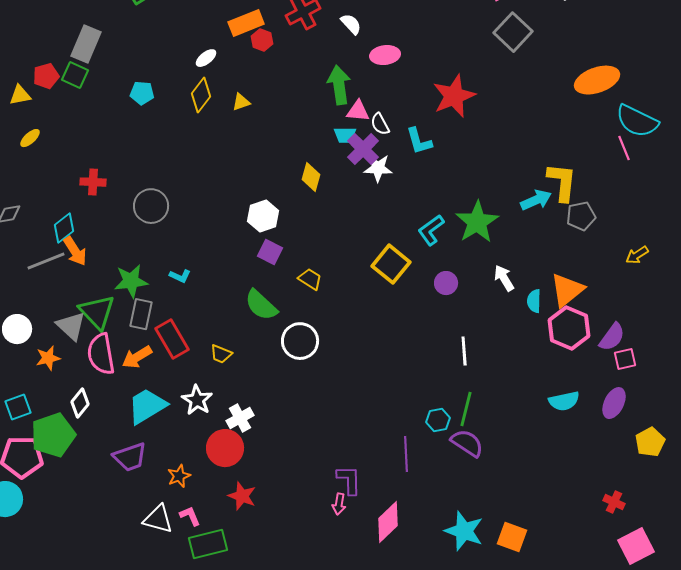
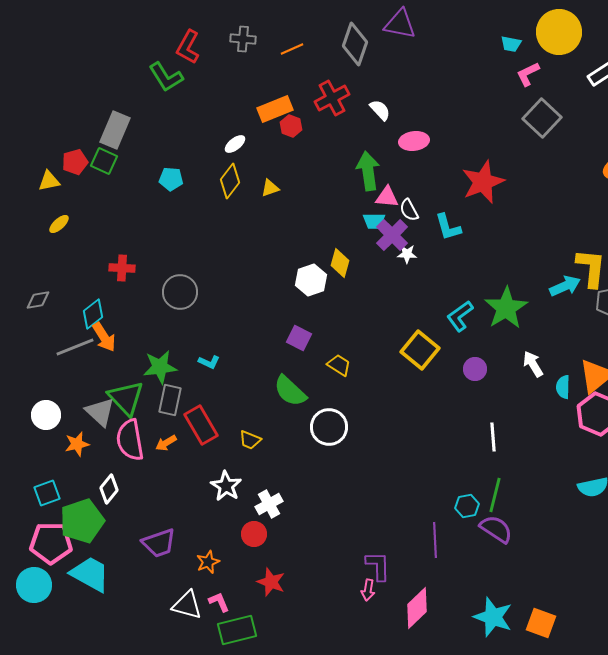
white star: (378, 168) -> (407, 254), size x0.7
white hexagon: (263, 216) -> (311, 280), moved
orange arrow: (137, 357) -> (166, 443), size x0.7
cyan trapezoid: (147, 406) -> (90, 574), moved, turned 60
red circle: (225, 448) -> (254, 534), size x0.7

